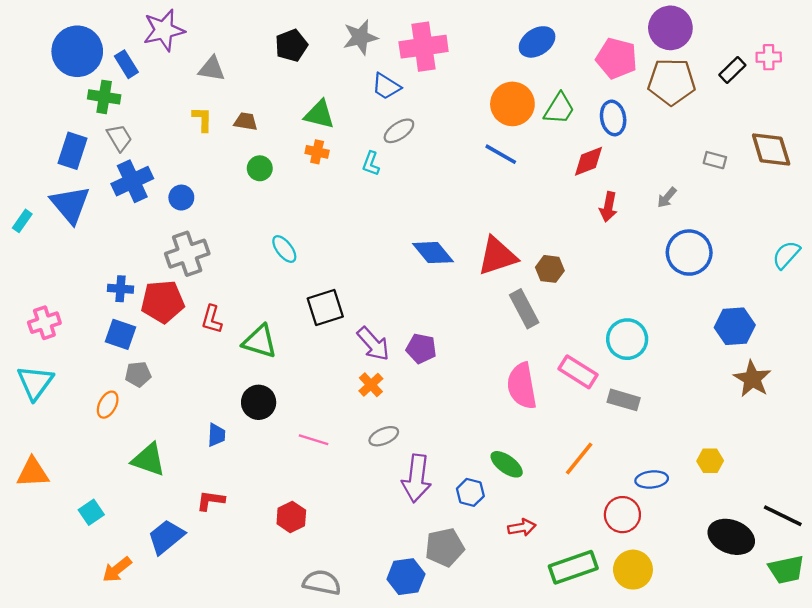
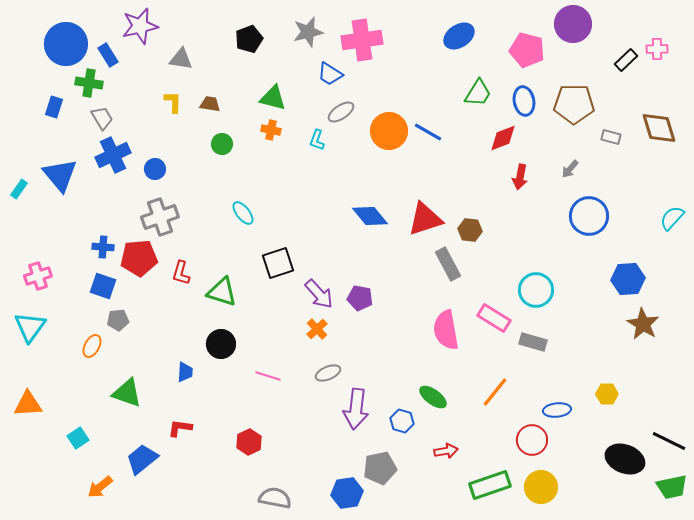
brown pentagon: (672, 82) -> (574, 104), moved
orange circle: (512, 104) -> (389, 131), moved
blue rectangle: (73, 151) -> (54, 107), moved, size x0.7

